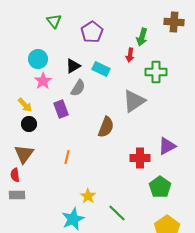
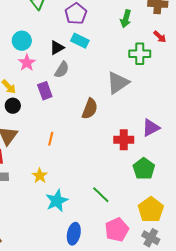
red arrow: (130, 55) -> (160, 37), moved, turned -56
cyan rectangle: (101, 69) -> (80, 41), moved
yellow star: (88, 196) -> (40, 176), moved

